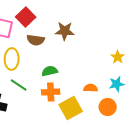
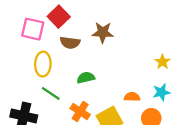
orange cross: (51, 92) -> (80, 111), moved, turned 36

